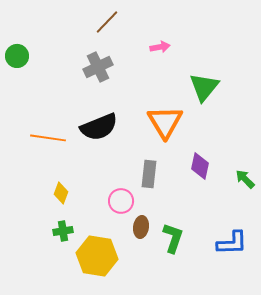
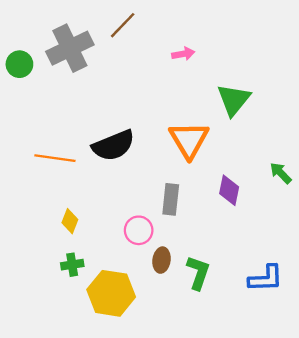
gray cross: (98, 67) -> (70, 48), moved, size x1.4
green arrow: (245, 179) -> (281, 173), moved

